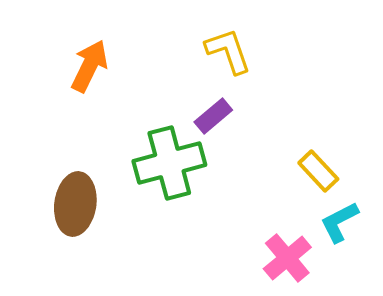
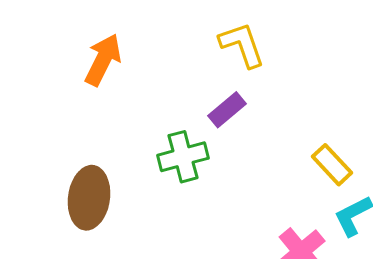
green cross: (169, 163) -> (183, 157), size x0.7

